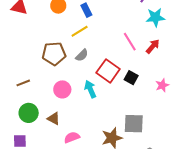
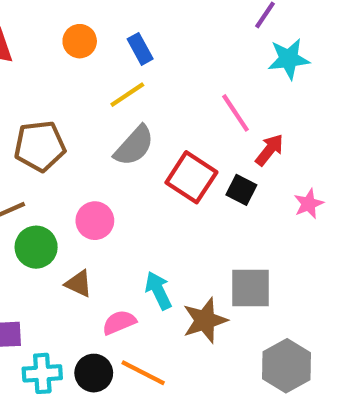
red arrow: (153, 46) -> (269, 150), moved
brown pentagon: (54, 54) -> (40, 146), moved
gray semicircle: (82, 55) -> (134, 146), size x1.5
cyan arrow: (90, 89) -> (158, 290), moved
green circle: (29, 113) -> (36, 247), moved

